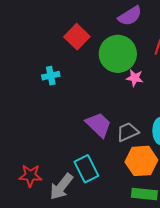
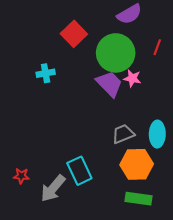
purple trapezoid: (99, 125) -> (109, 84), moved
red star: (30, 176) -> (21, 176), size x0.7

